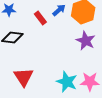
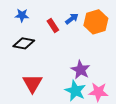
purple star: (86, 41) -> (81, 70), moved

